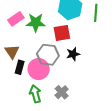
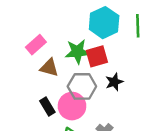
green star: (36, 23) -> (77, 52), moved
brown triangle: (12, 52) -> (49, 68), moved, turned -35
black rectangle: (20, 67) -> (47, 107), turned -40

